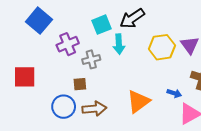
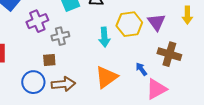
cyan arrow: (119, 44) -> (104, 37), moved
blue arrow: (174, 93) -> (141, 69), turned -144

